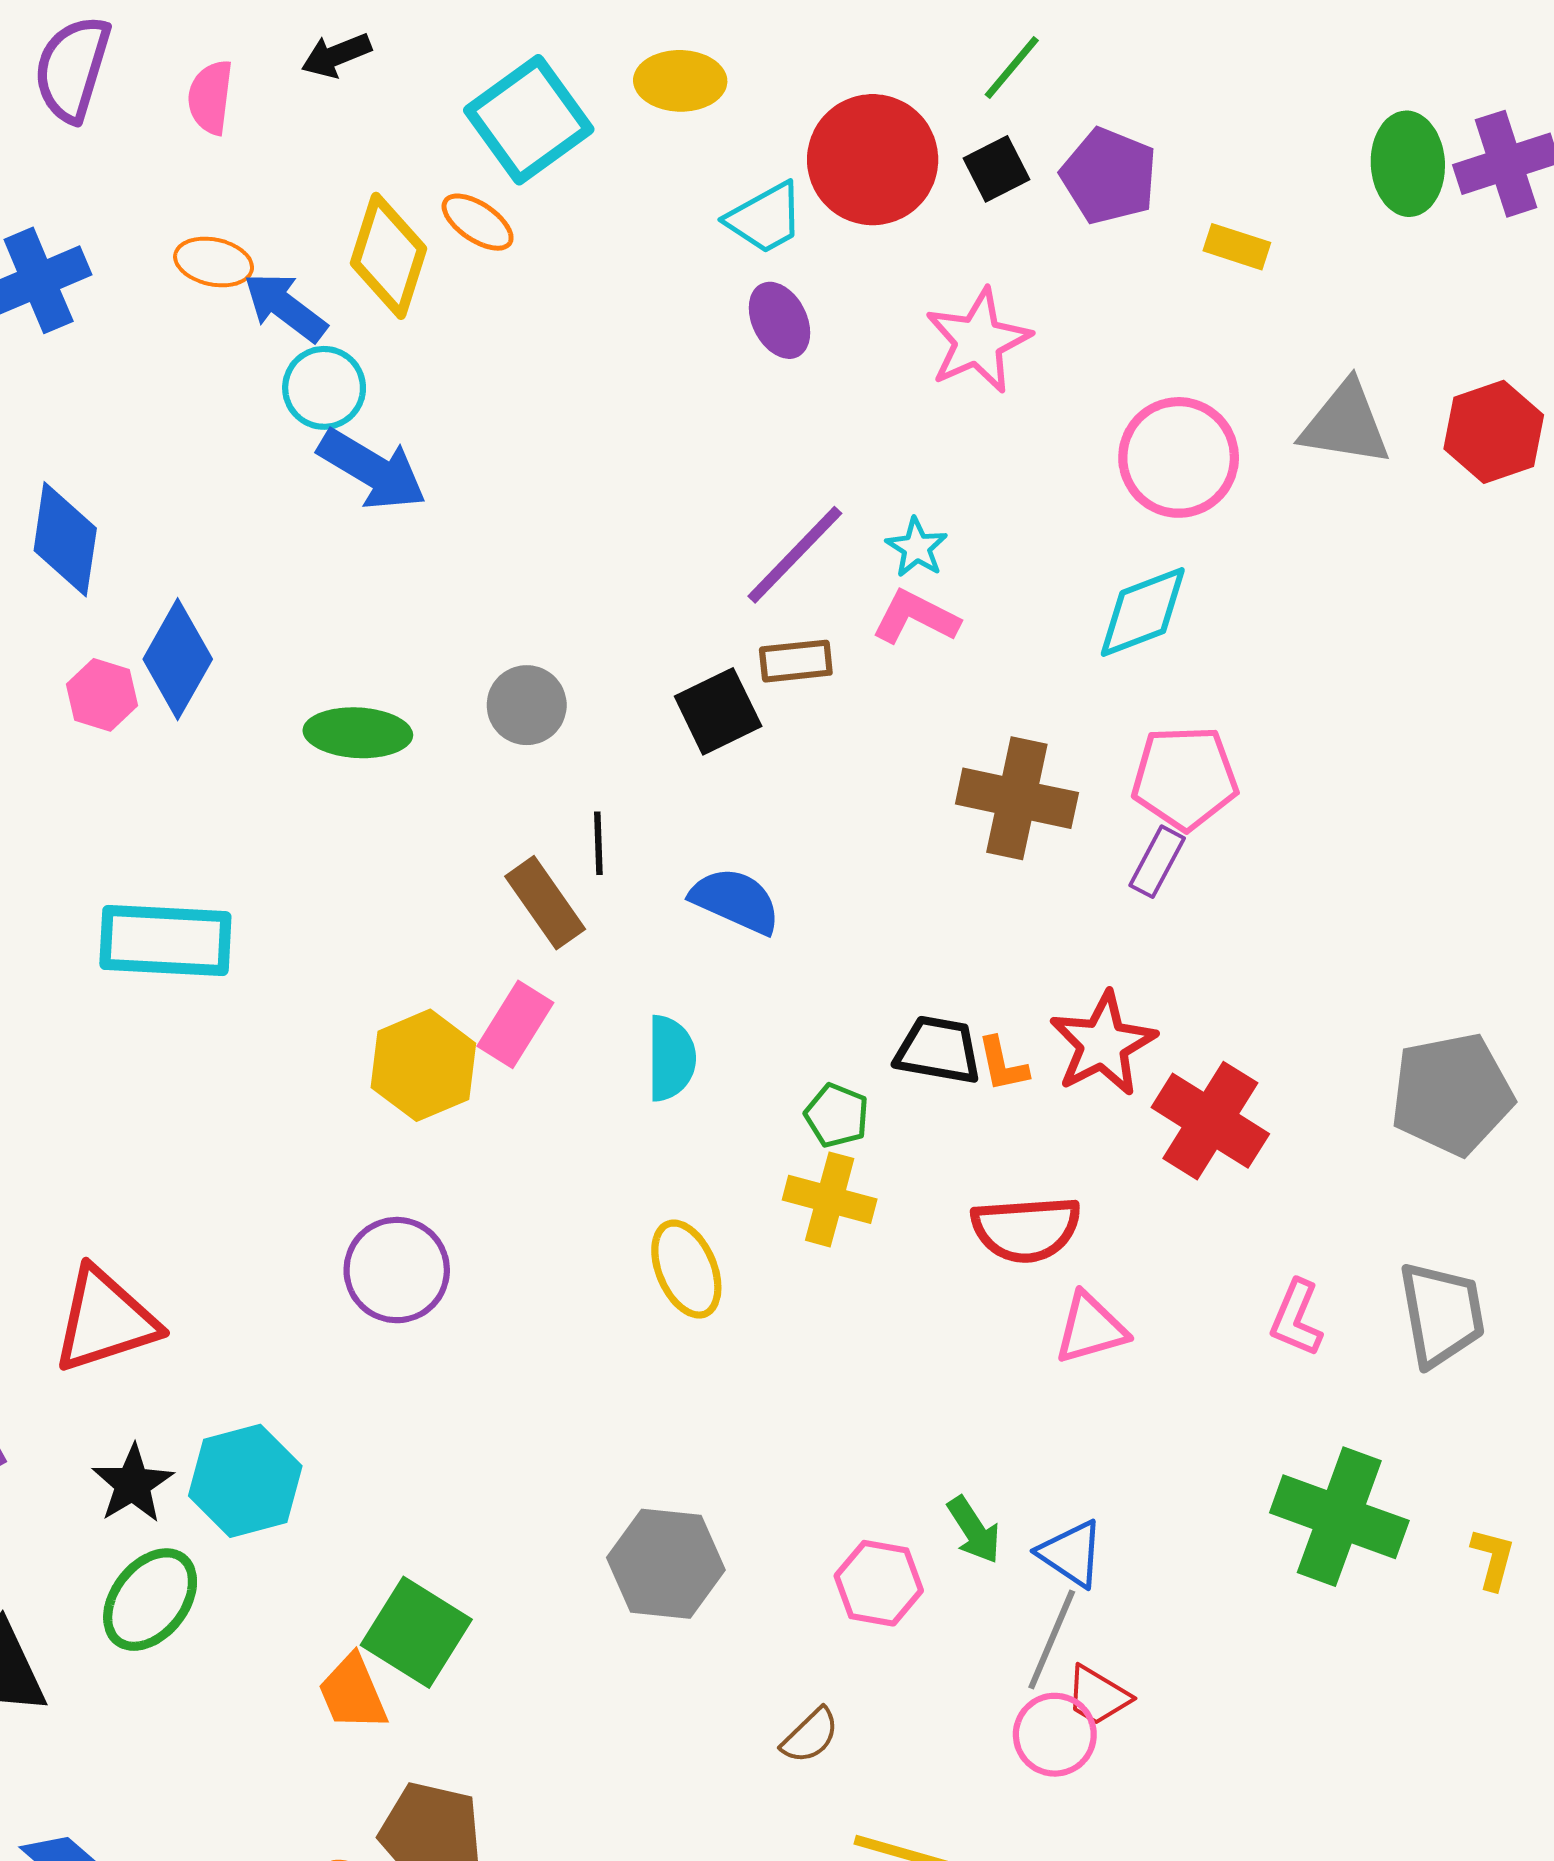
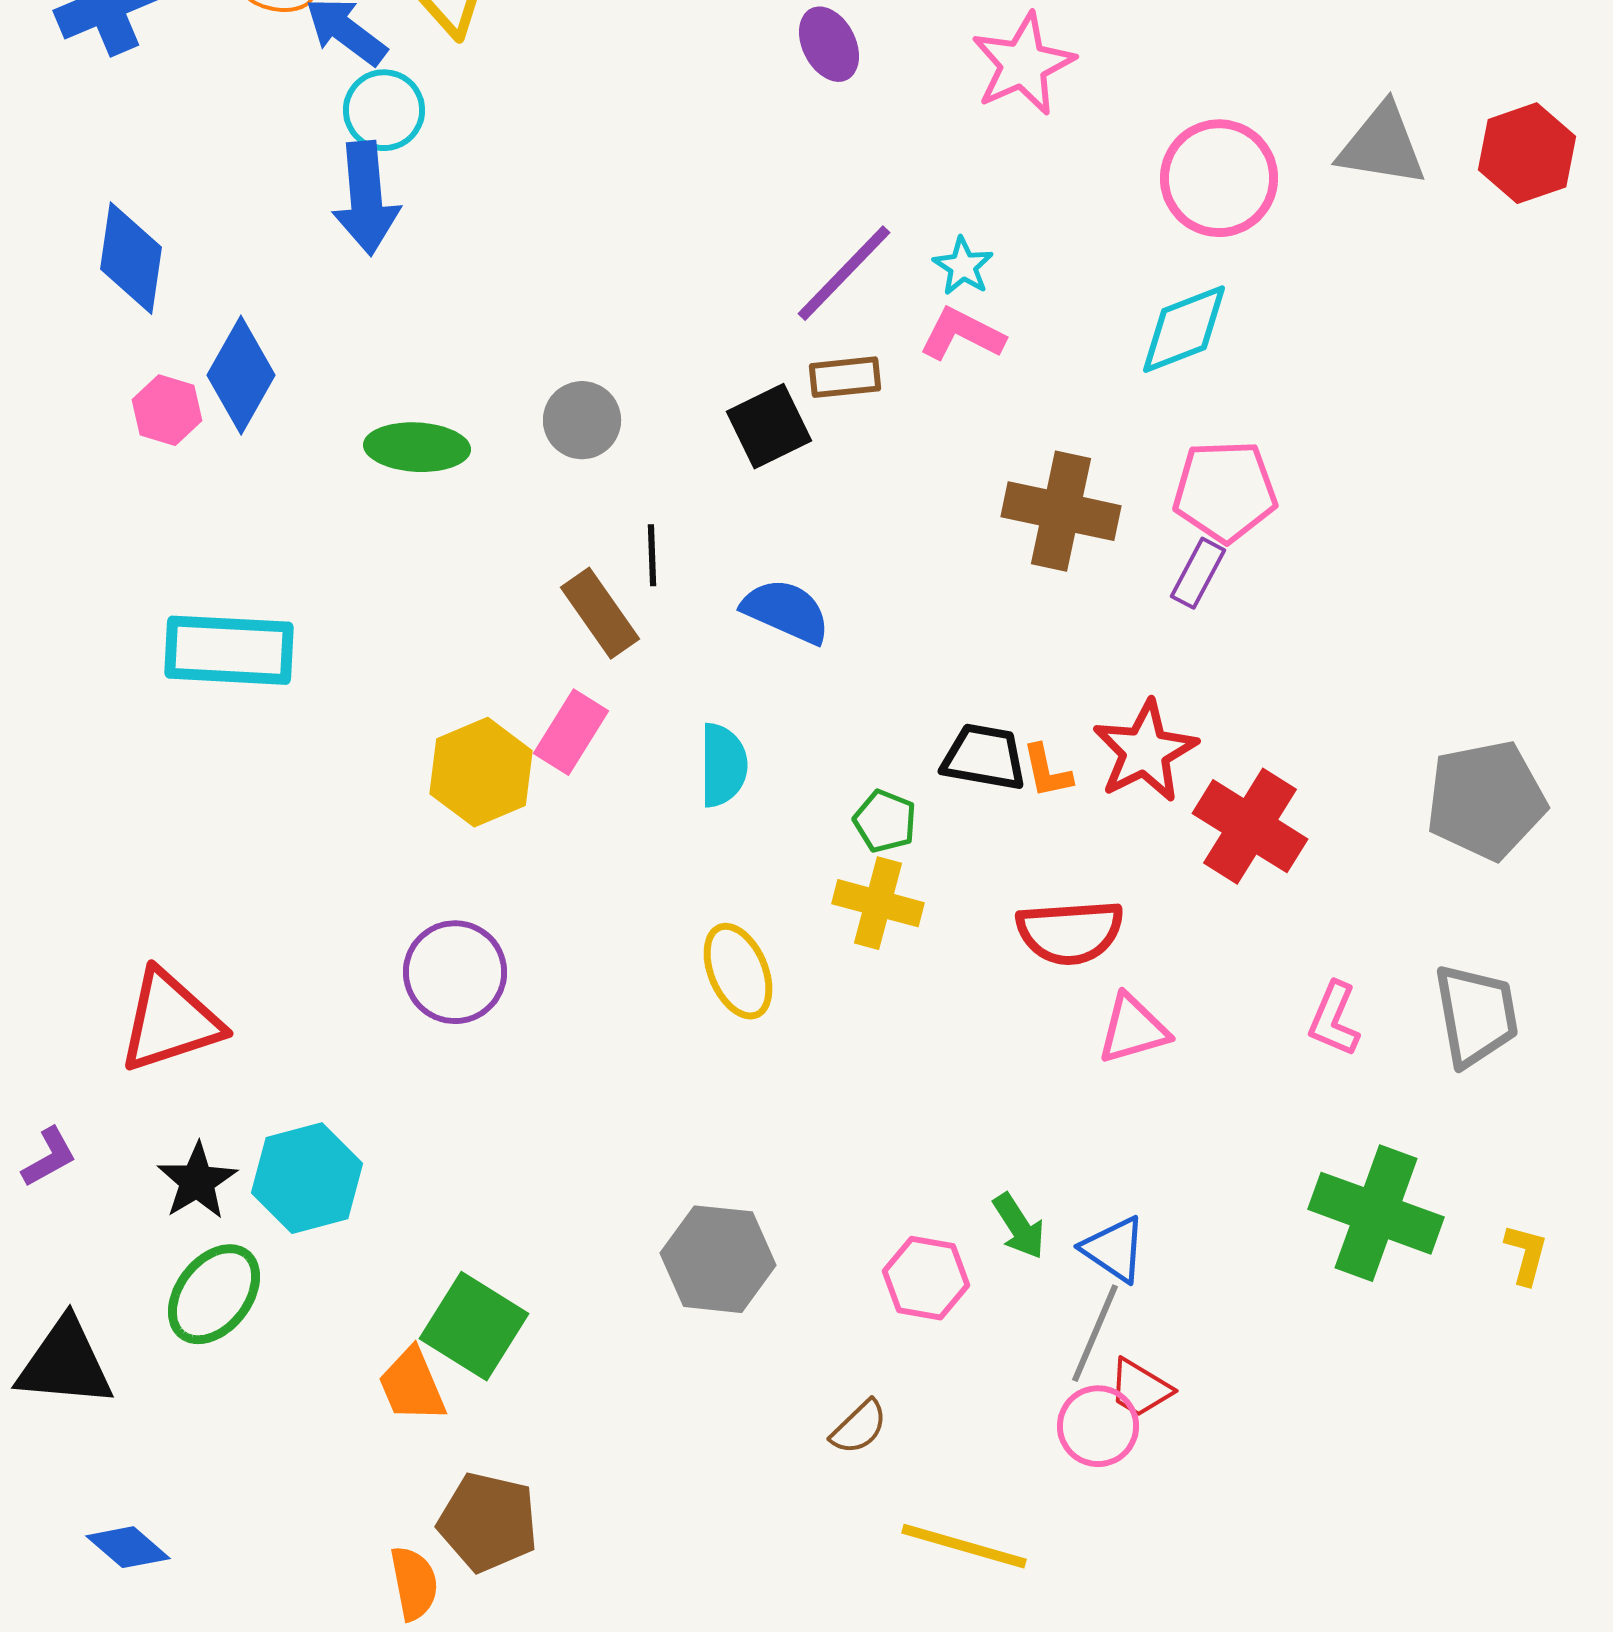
blue arrow: (372, 470) -> (366, 198), moved, turned 54

